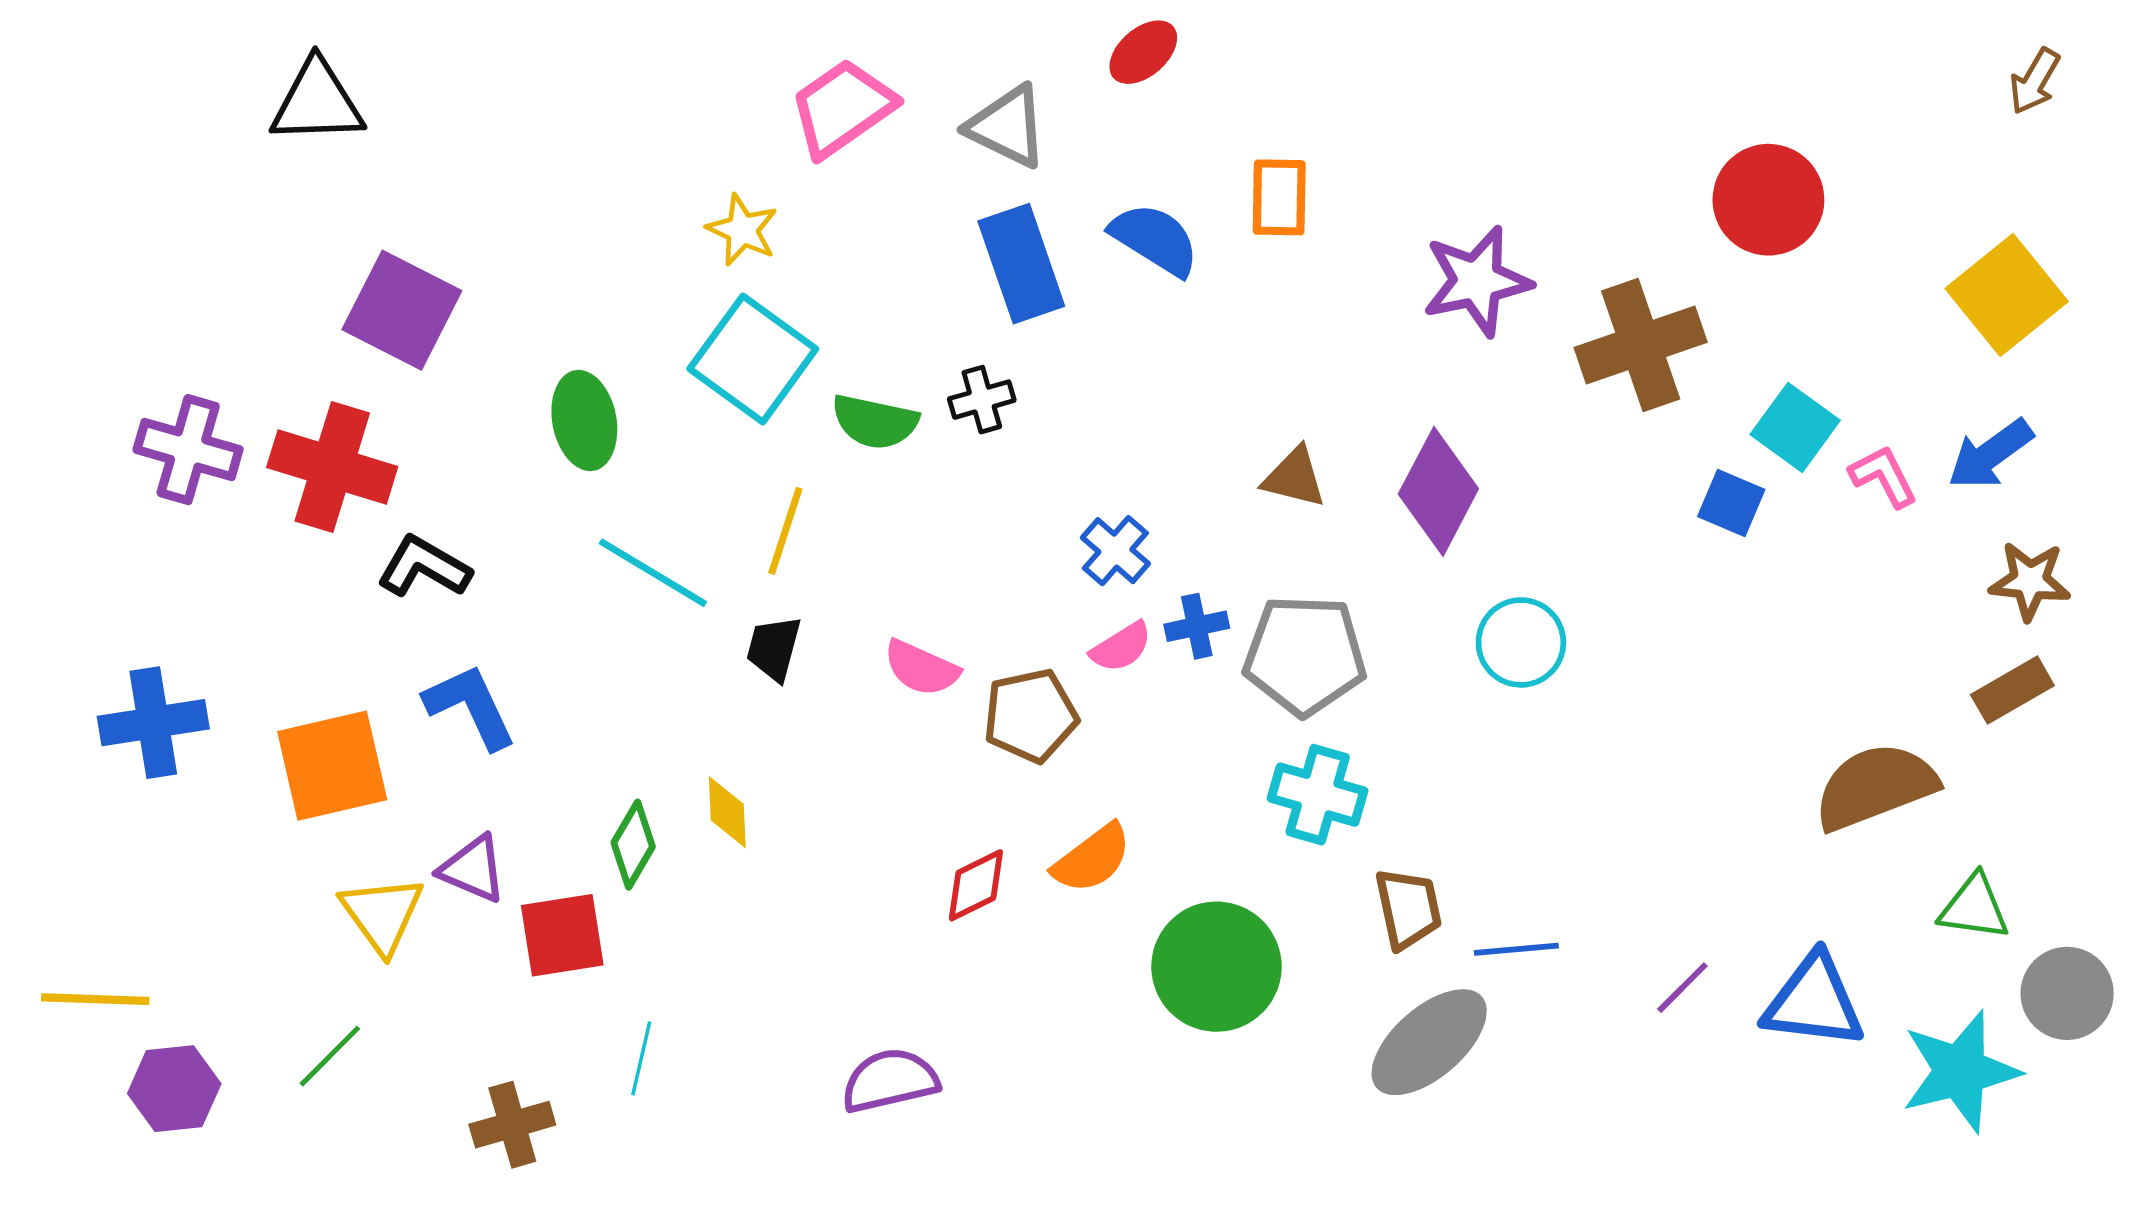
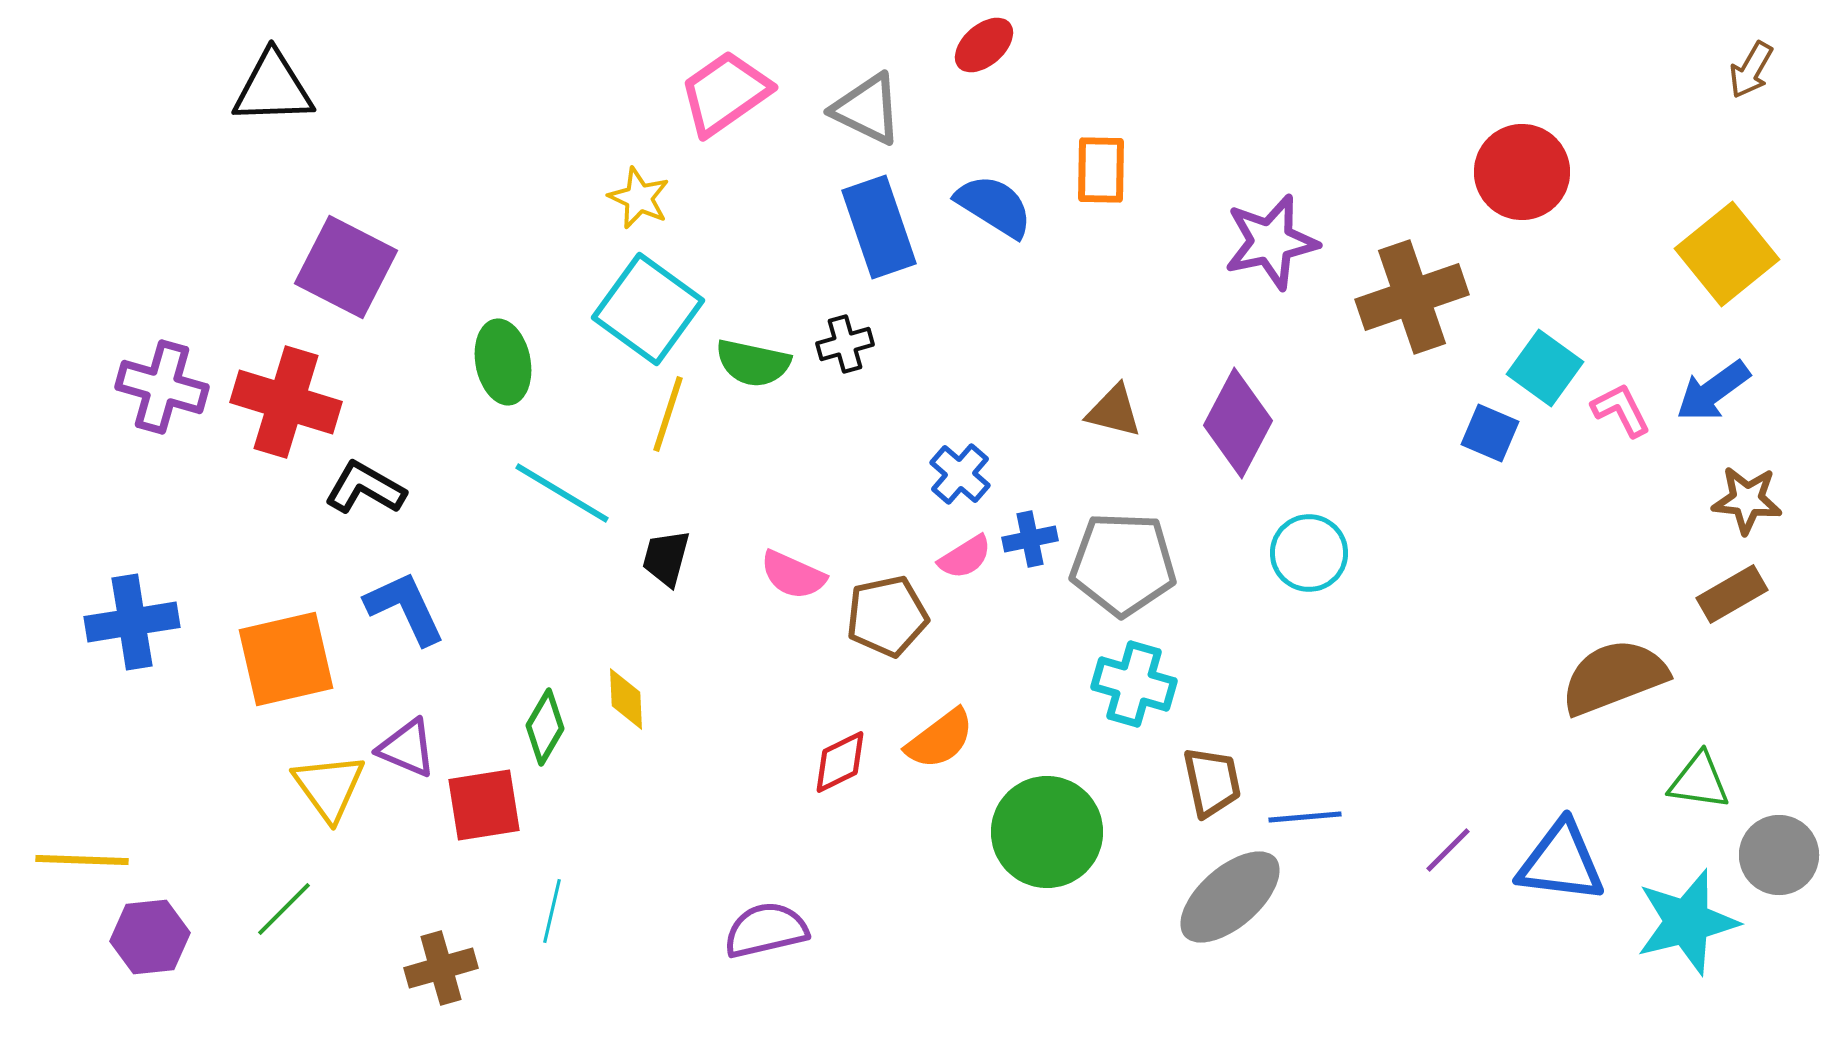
yellow line: (785, 531) -> (668, 414), moved

